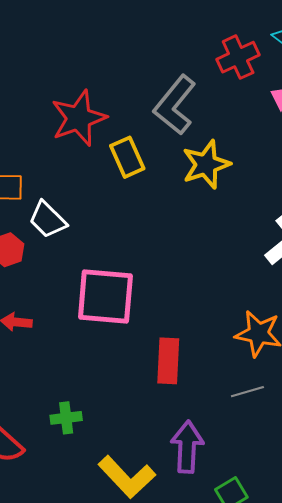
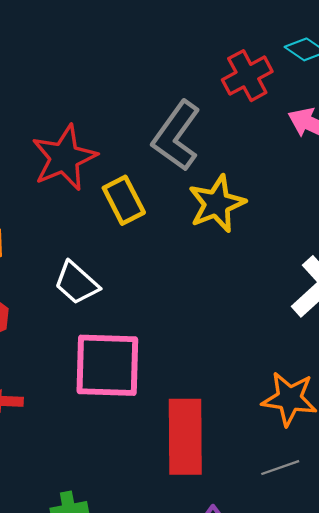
white trapezoid: (48, 220) -> (77, 283), moved
red rectangle: (168, 361) -> (185, 437), size x1.4

